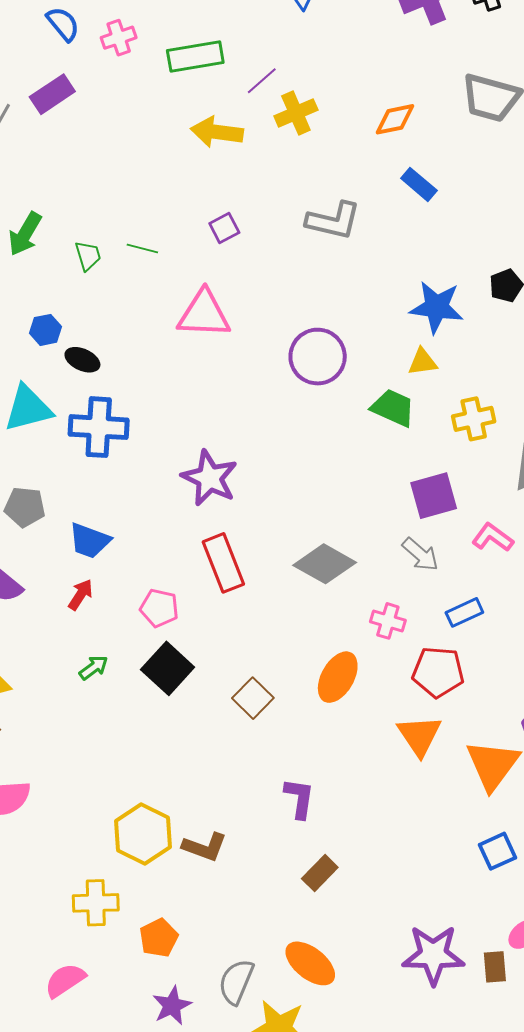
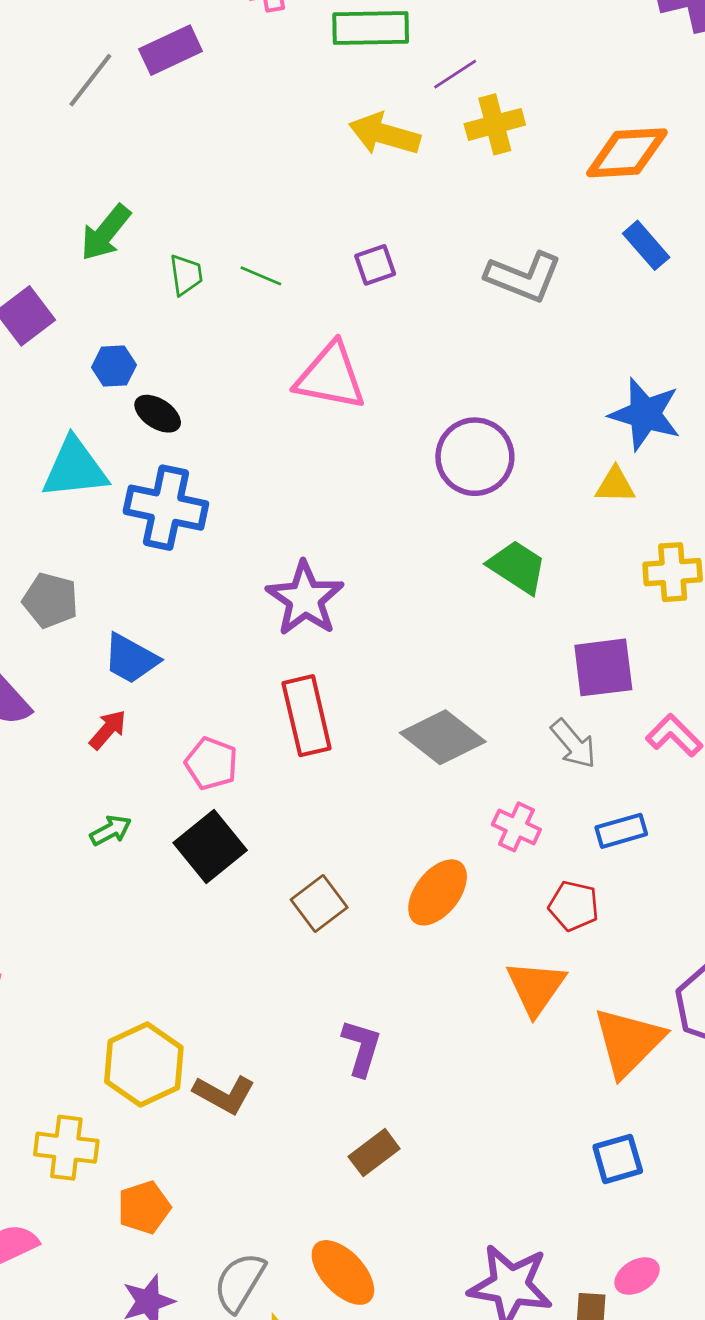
orange diamond: (395, 119) -> (627, 153), size x1.4
green trapezoid: (393, 408) -> (517, 567), moved
red pentagon: (438, 672) -> (574, 906), size x0.7

